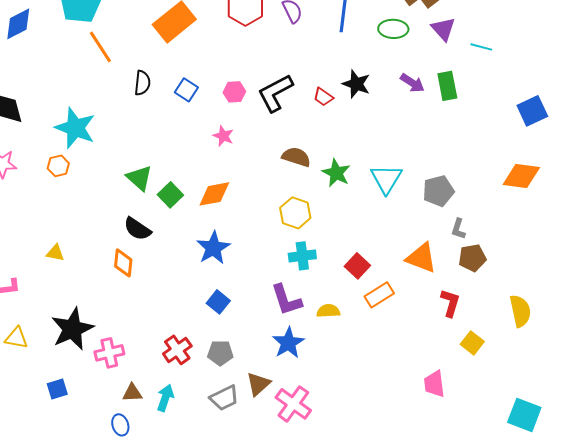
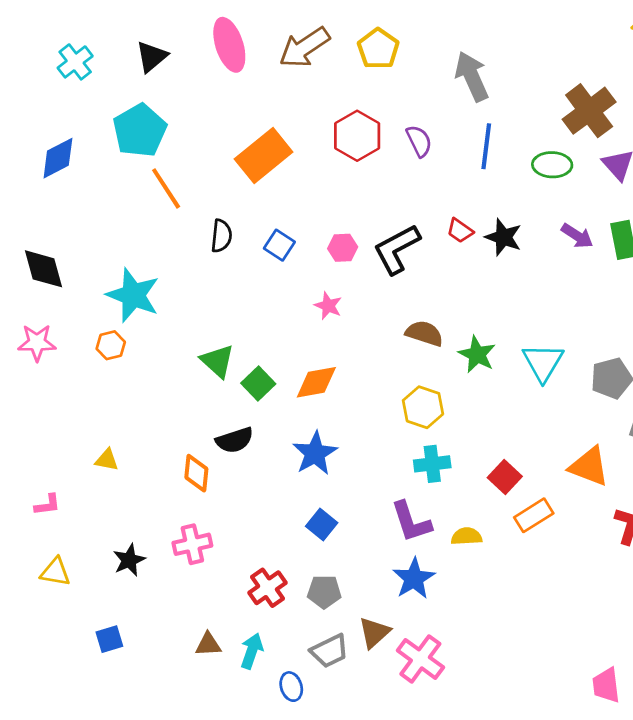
red trapezoid: (323, 97) -> (460, 231), moved
black semicircle: (137, 229) -> (235, 440), moved, turned -52
black star: (72, 329) -> (129, 560), size x0.6
pink cross: (109, 353) -> (192, 544), moved
pink trapezoid: (434, 384) -> (606, 685), moved
blue ellipse: (120, 425) -> (291, 687), moved

